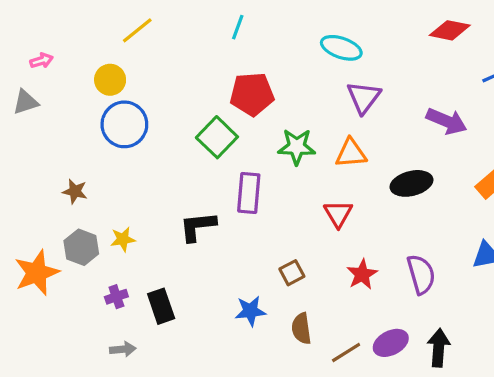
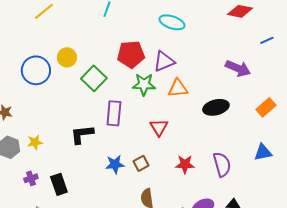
yellow circle: (110, 80) -> (67, 57), moved
red pentagon: (252, 94) -> (131, 54), moved
purple triangle: (364, 97) -> (164, 61), moved, turned 30
red triangle: (338, 214) -> (159, 127), moved
red star: (362, 274) -> (185, 164), turned 30
blue star: (250, 311) -> (115, 164), moved

